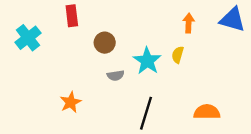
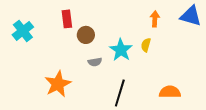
red rectangle: (72, 16) -> (67, 19), moved
orange star: (71, 102) -> (58, 84), size x1.5

